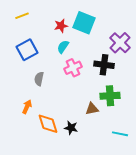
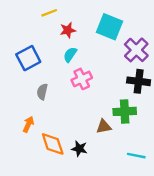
yellow line: (22, 16) -> (49, 13), moved
cyan square: (84, 23) -> (110, 27), moved
black cross: (104, 65) -> (139, 81), moved

